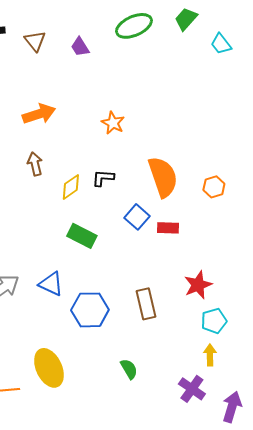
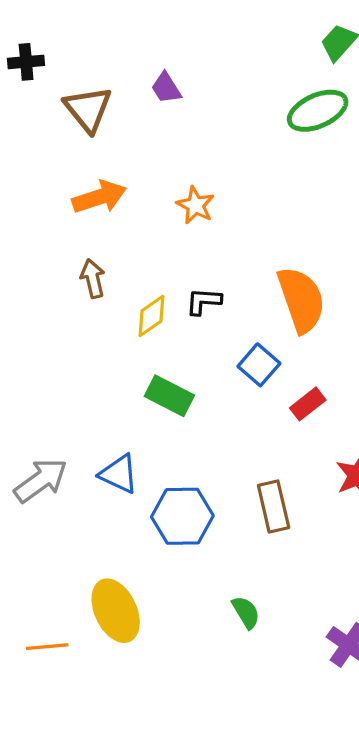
green ellipse: (134, 26) -> (318, 111), moved
brown triangle: (35, 41) -> (88, 109), moved, size x1.4
orange star: (113, 123) -> (195, 205), moved
red rectangle: (168, 228) -> (308, 404), moved, turned -40

